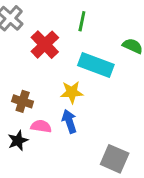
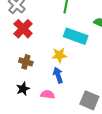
red cross: (45, 45) -> (23, 29), moved
pink semicircle: (41, 126) -> (48, 94), moved

